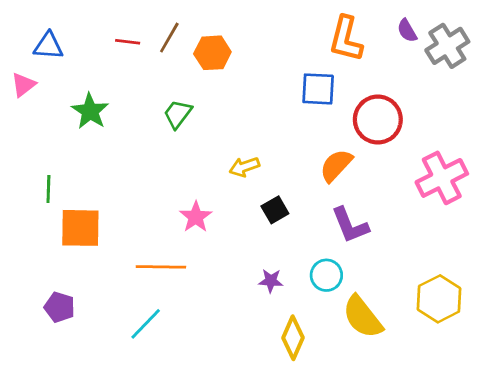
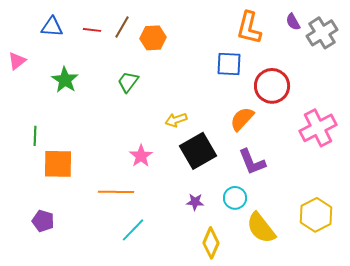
blue triangle: (48, 46) -> (52, 27), moved
black square: (275, 210) -> (198, 151), size x1.8
cyan line: (146, 324) -> (133, 230), moved

